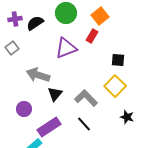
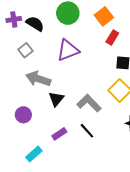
black semicircle: (35, 23) -> (35, 24), turned 66
red rectangle: (92, 36) -> (112, 37), moved
gray square: (12, 48) -> (25, 50), moved
purple rectangle: (49, 127) -> (59, 134), moved, size x0.6

